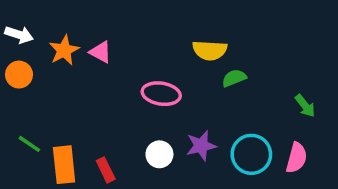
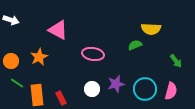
orange star: (64, 50) -> (39, 57), moved
yellow semicircle: (210, 50) -> (151, 29), moved
pink triangle: (101, 52) -> (58, 30), size x1.5
orange circle: (19, 75) -> (11, 61), moved

